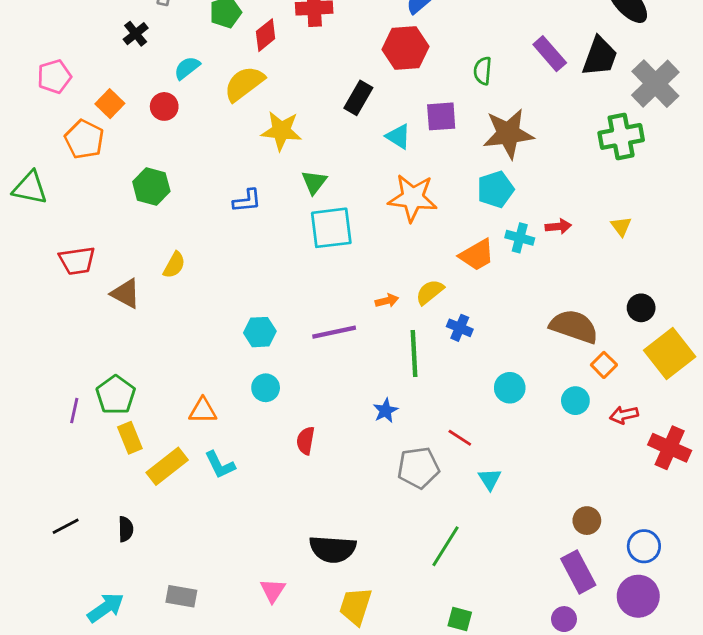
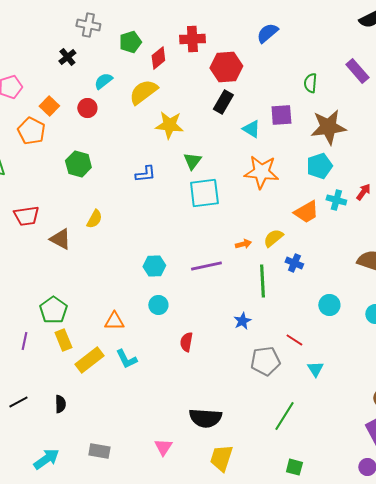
red hexagon: (405, 48) -> (226, 67), moved
red arrow: (558, 226) -> (363, 192), turned -48
purple line: (74, 411) -> (24, 341), moved

